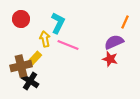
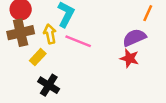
brown cross: (21, 66) -> (21, 33), moved
black cross: (30, 81) -> (49, 85), moved

